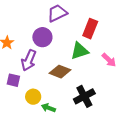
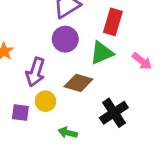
purple circle: (42, 37) -> (65, 39), moved
purple square: (13, 80) -> (20, 113), moved
yellow circle: (33, 97) -> (45, 101), moved

